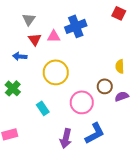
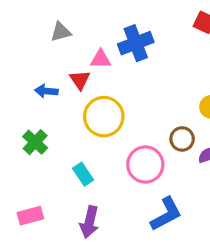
gray triangle: (29, 19) -> (61, 32), turned 40
red triangle: (35, 39) -> (80, 80), moved
purple arrow: (66, 138) -> (89, 222), moved

